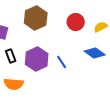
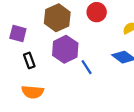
red circle: (76, 22) -> (97, 12), moved
purple hexagon: (37, 59) -> (65, 49), moved

